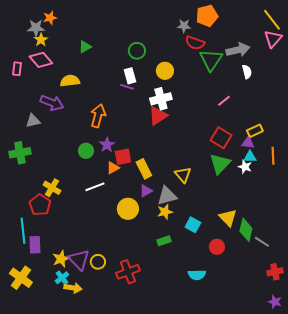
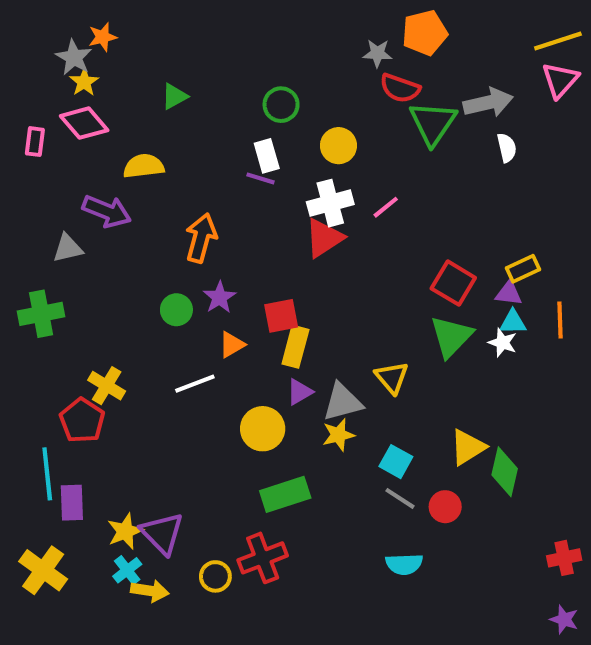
yellow line: (272, 20) -> (558, 41), turned -70
gray star: (36, 28) -> (74, 57), turned 30
pink line: (224, 101) -> (386, 207), moved
red square: (123, 157) -> (281, 316), moved
yellow rectangle: (144, 169) -> (295, 347), turned 42
yellow triangle: (183, 175) -> (392, 377), moved
yellow triangle: (228, 218) -> (468, 447), turned 42
green rectangle: (164, 241) -> (285, 494), moved, size x1.6
gray line: (262, 242) -> (400, 498), moved
yellow circle: (98, 262) -> (215, 576), moved

